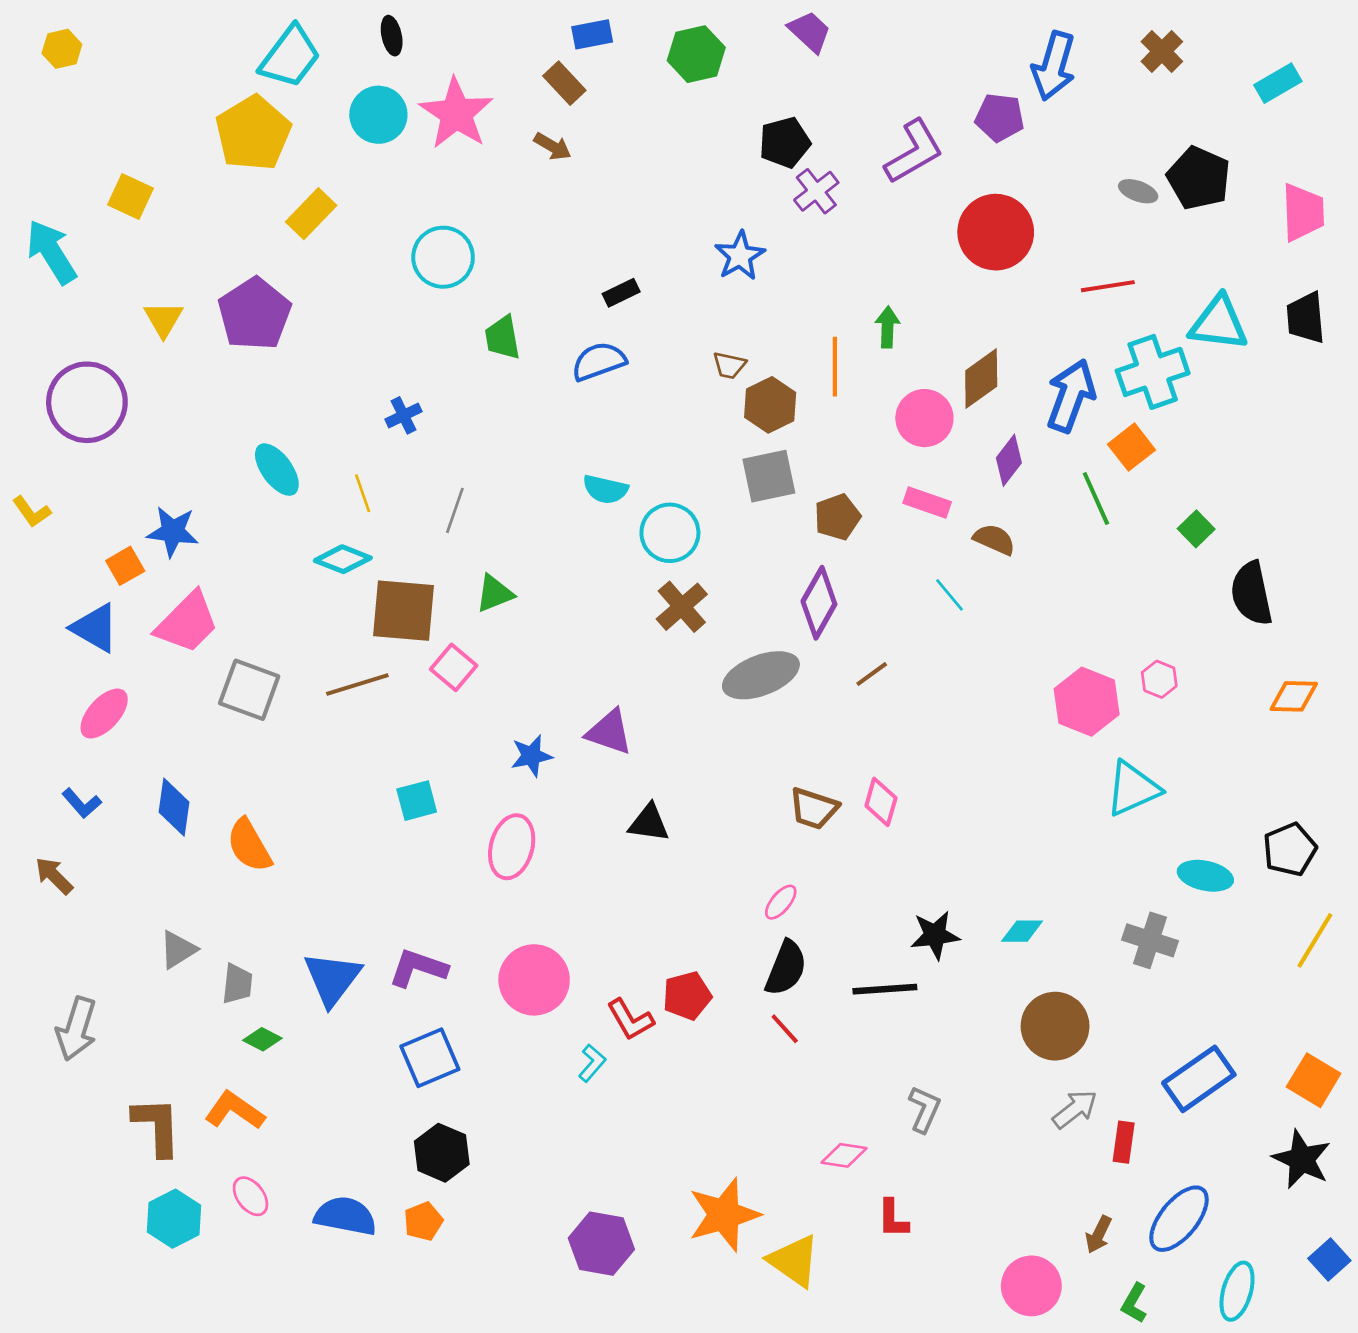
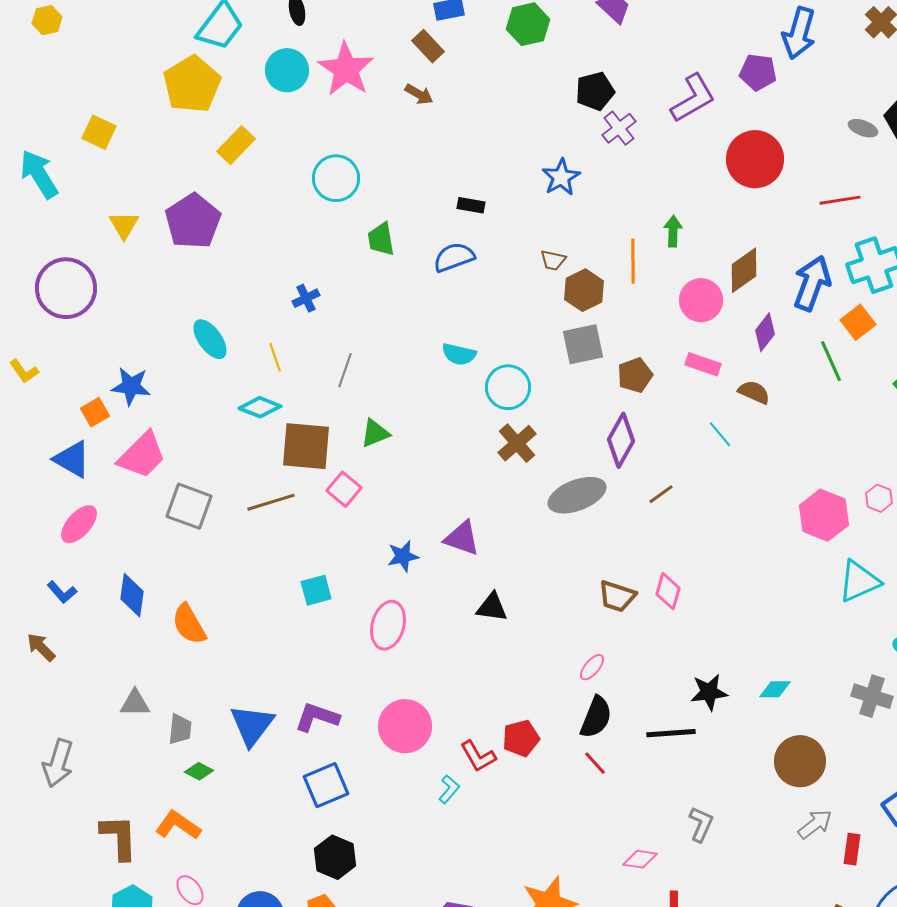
black rectangle: (621, 293) -> (471, 205), turned 36
gray triangle: (178, 950) -> (135, 703), turned 32

